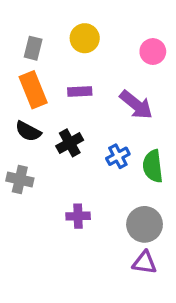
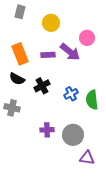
gray rectangle: (33, 48) -> (20, 12), moved
pink circle: (153, 52) -> (87, 38), moved
purple arrow: (136, 105) -> (70, 52), moved
gray circle: (145, 224) -> (73, 135), moved

